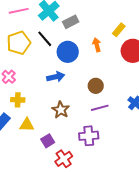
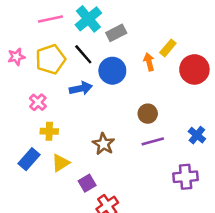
yellow rectangle: (119, 30) -> (168, 48), moved
blue arrow: (56, 77) -> (81, 88), moved
yellow triangle: (27, 125) -> (61, 163), turned -35
purple cross: (89, 136) -> (186, 177), moved

